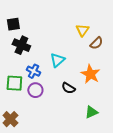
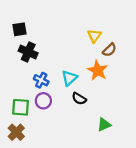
cyan triangle: (57, 60) -> (69, 78), moved
orange star: (90, 74) -> (98, 70), moved
green square: (14, 83) -> (21, 107), moved

